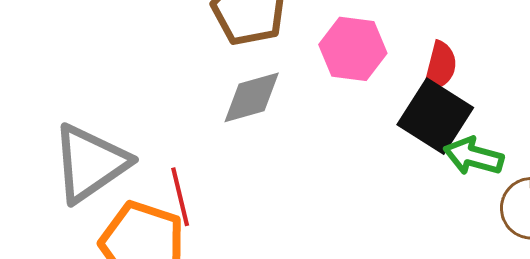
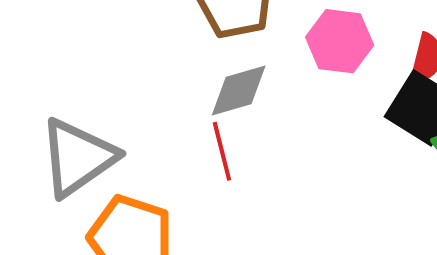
red line: (180, 197) -> (222, 151), moved

